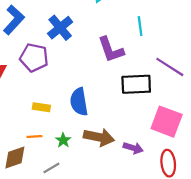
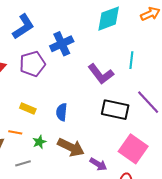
purple L-shape: (111, 50) -> (101, 74), turned -32
purple pentagon: (34, 58) -> (32, 64), turned 30
blue semicircle: (79, 102) -> (62, 112), size x0.7

